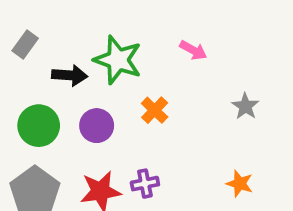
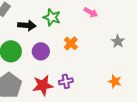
green star: (118, 60) -> (52, 17), size x0.7

